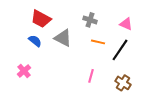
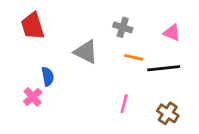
red trapezoid: (41, 19) -> (33, 26), moved, turned 45
blue semicircle: (35, 41) -> (48, 76), moved, turned 40
black line: (120, 50) -> (164, 68), turned 50

